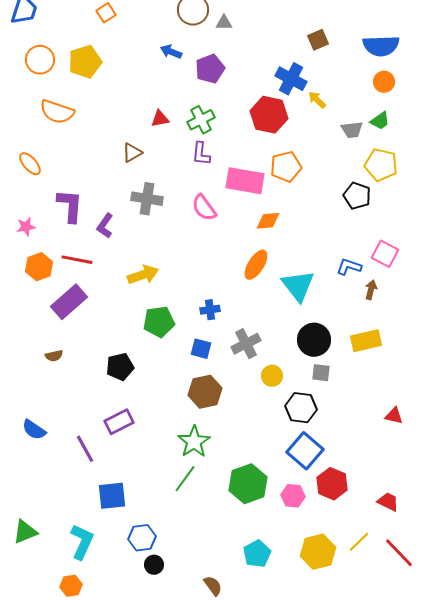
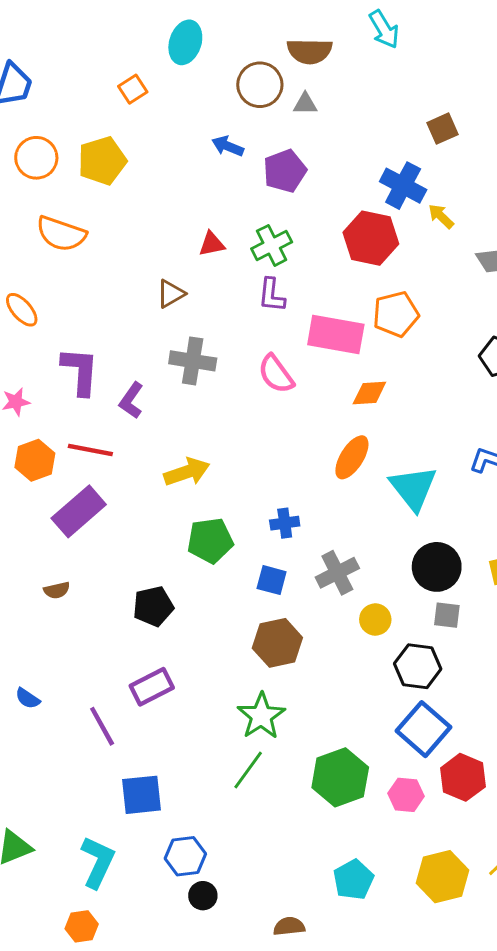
blue semicircle: (34, 430) -> (28, 698), size x0.7
brown semicircle: (213, 586) -> (289, 926), turned -60

